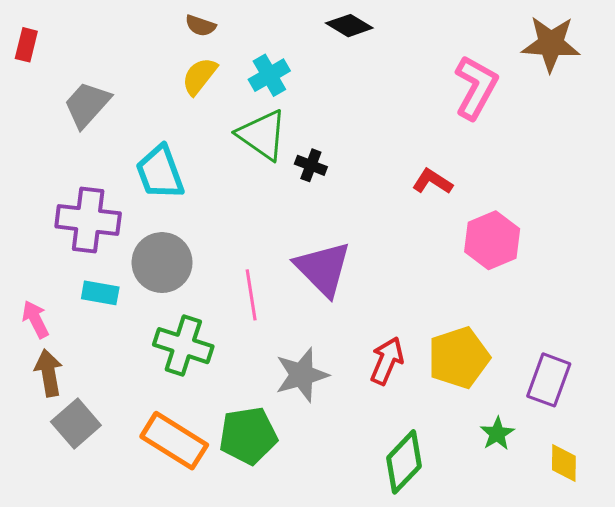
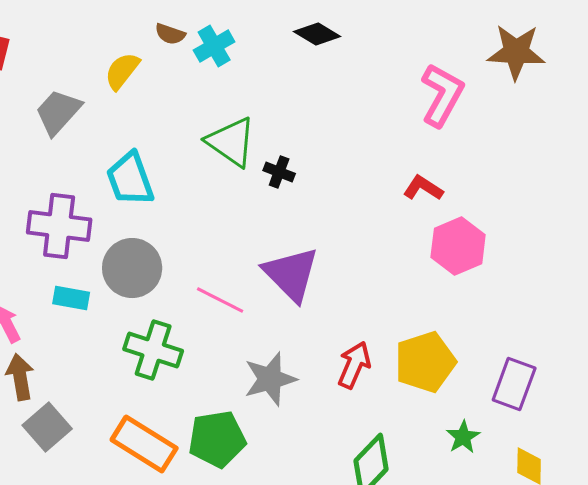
cyan cross: (269, 75) -> (214, 46), moved
yellow semicircle: (199, 76) -> (122, 71), moved
red L-shape: (432, 182) -> (423, 188), moved
pink line: (251, 295) -> (220, 300), turned -54

